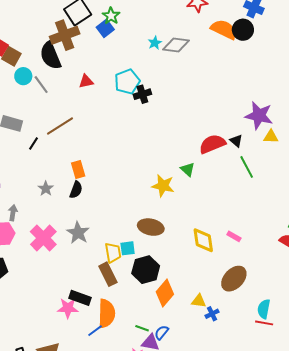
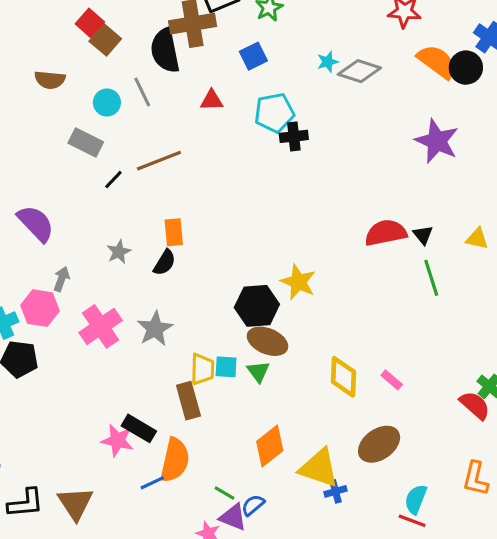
blue square: (105, 28) -> (253, 56), moved
cyan circle: (23, 76) -> (107, 103), moved
purple star: (259, 116) -> (437, 141), moved
green triangle: (188, 169) -> (258, 372), moved
black hexagon: (146, 270) -> (257, 306), moved
yellow triangle: (199, 301) -> (319, 468), size x1.8

